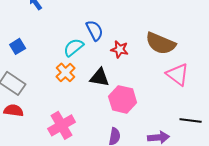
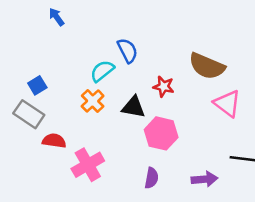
blue square: (18, 46) -> (37, 85), moved
red star: (120, 49) -> (164, 87), moved
red semicircle: (14, 110) -> (54, 141), moved

